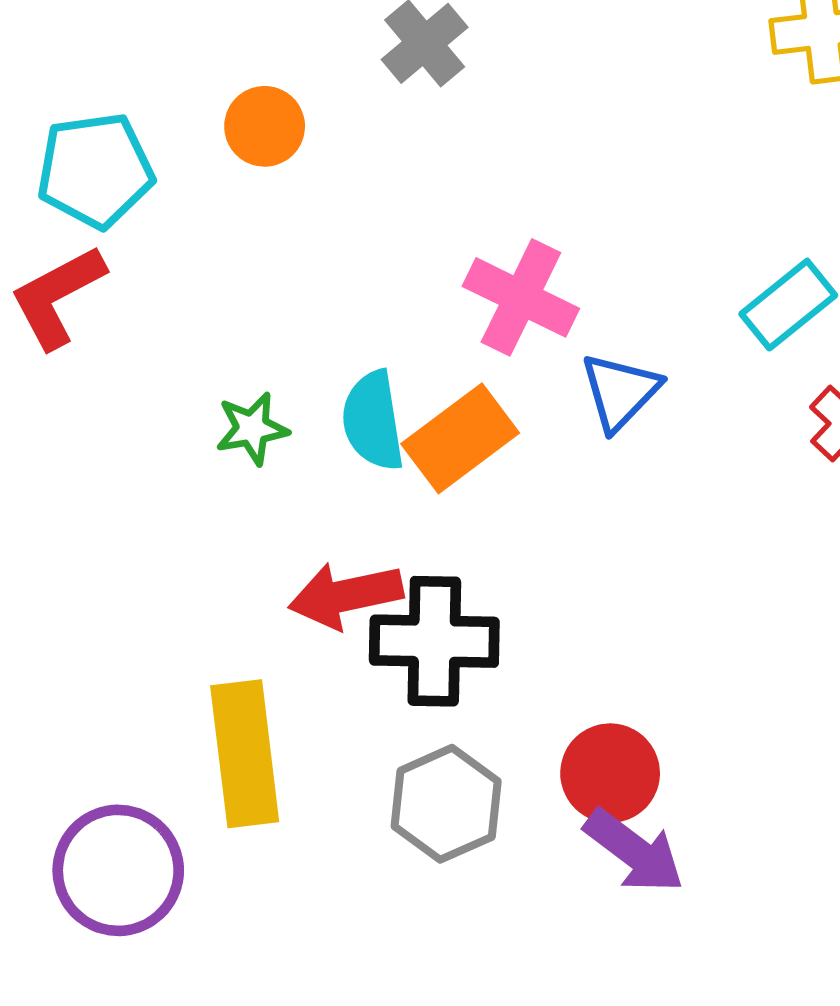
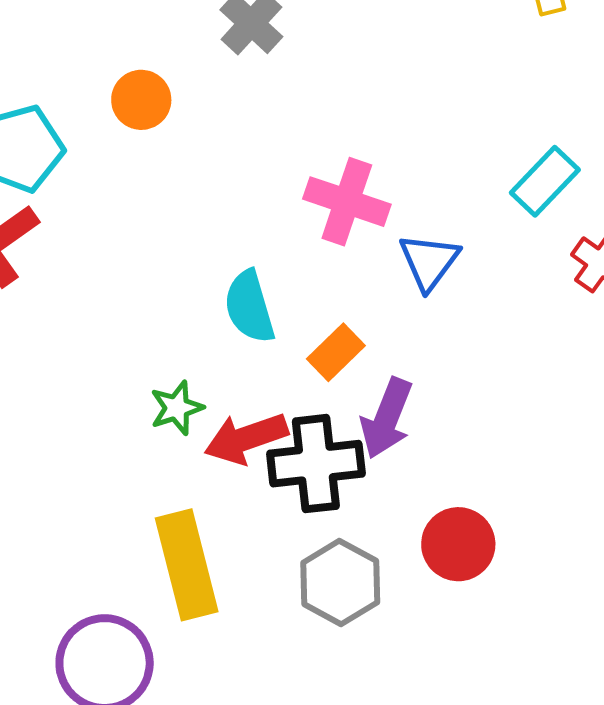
green star: (252, 429) -> (177, 408), moved
orange rectangle: (460, 438) -> (336, 352), moved, size x0.7
purple arrow: (634, 851) -> (387, 418), moved, turned 82

